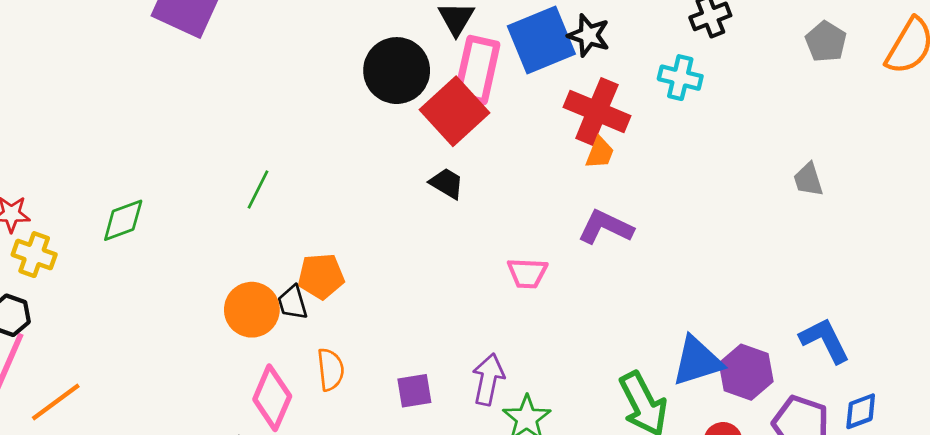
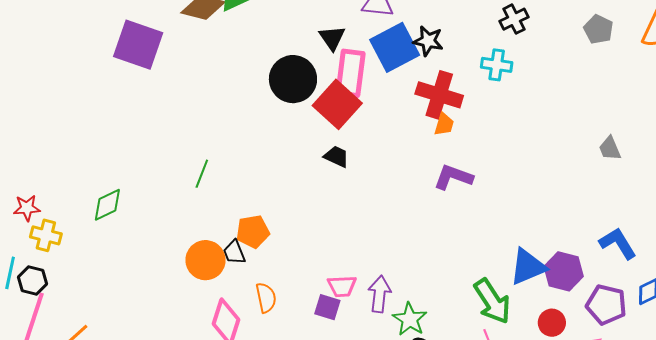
gray trapezoid: (808, 180) -> (610, 148), moved
pink trapezoid: (527, 273) -> (342, 286), moved
purple square: (414, 391) -> (327, 307), turned 32

